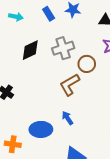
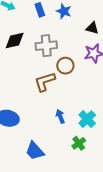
blue arrow: (67, 118) -> (60, 116), moved

